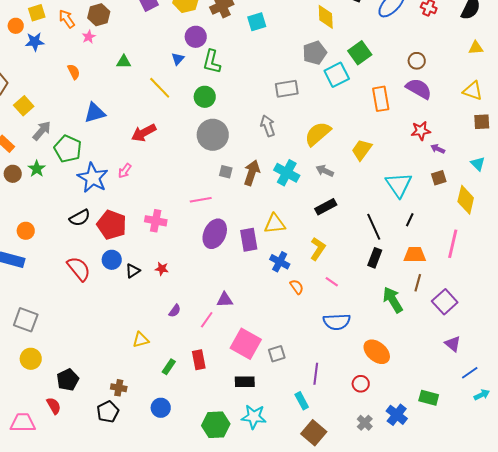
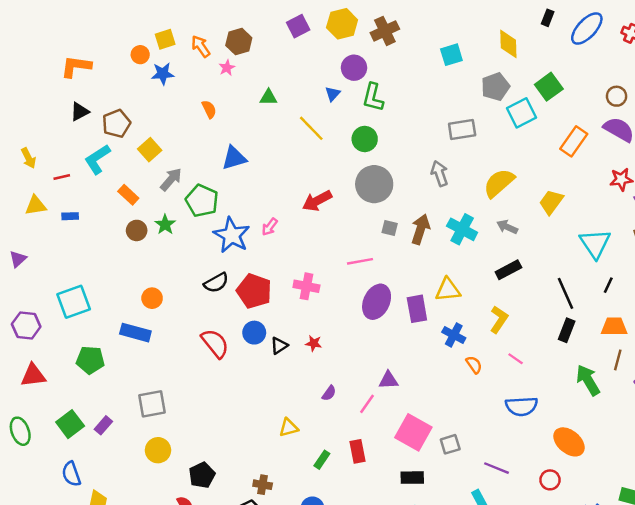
cyan square: (257, 22) -> (451, 55), moved
orange rectangle: (381, 99) -> (574, 141), turned 45
red arrow: (144, 133) -> (317, 201), moved
gray square: (26, 320) -> (152, 404), turned -30
purple line: (316, 374) -> (497, 468), turned -75

